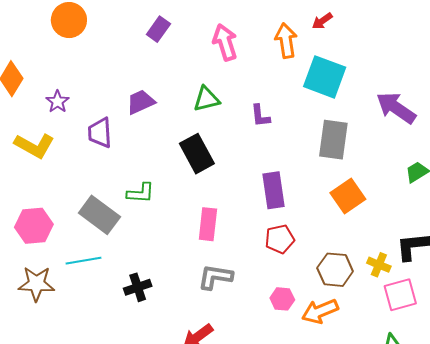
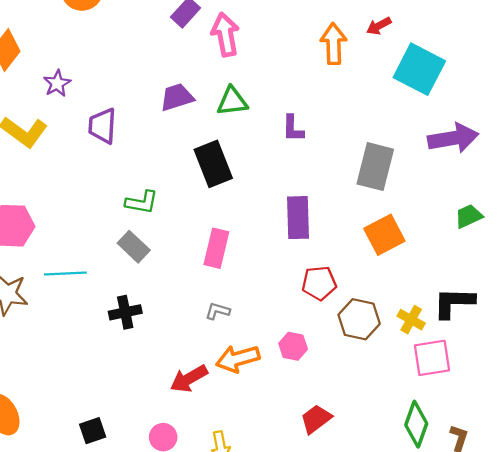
pink arrow: (225, 42) -> (225, 35), moved
cyan square: (325, 77) -> (419, 69), moved
purple trapezoid: (141, 102) -> (177, 97), moved
purple arrow: (396, 108) -> (453, 138), turned 129
gray rectangle: (99, 215) -> (134, 247), moved, size x0.7
red pentagon: (280, 239) -> (319, 283), moved
gray L-shape: (215, 277) -> (218, 311), size x0.6
orange arrow: (320, 311) -> (238, 359), moved

